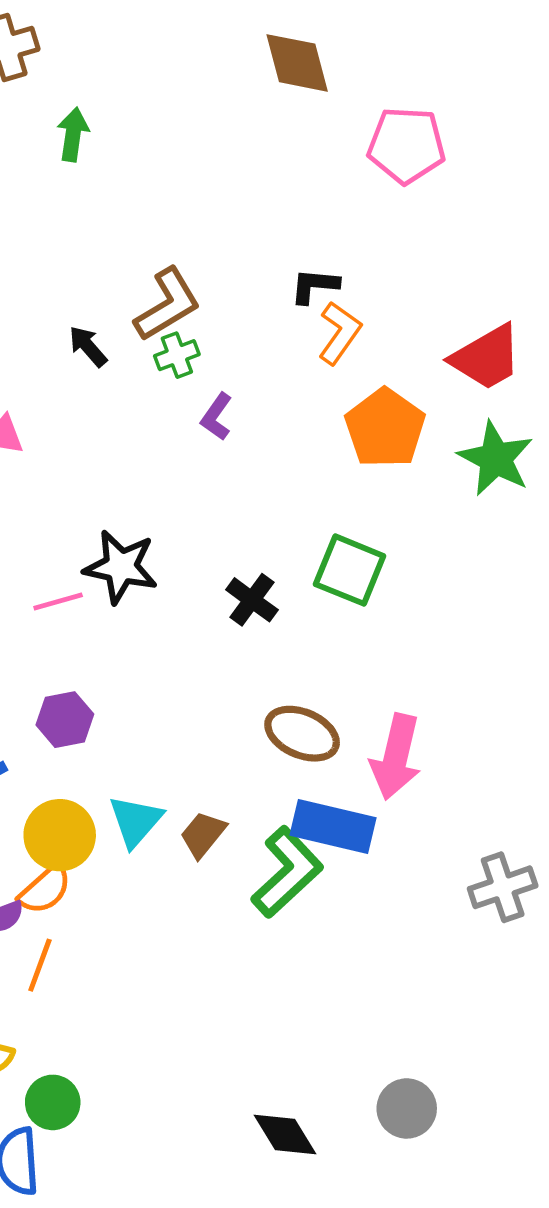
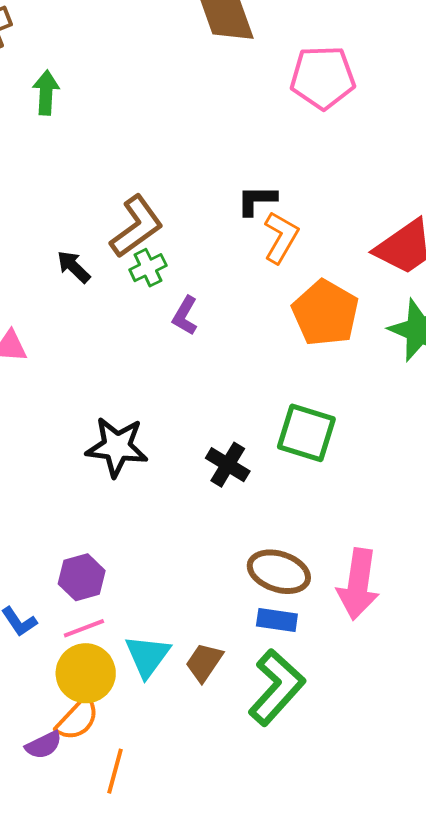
pink line: (58, 602) -> (84, 628), moved
blue rectangle: (333, 826) -> (277, 620), moved, size x0.6
orange line: (40, 965) -> (115, 771), moved

